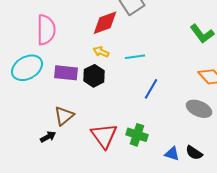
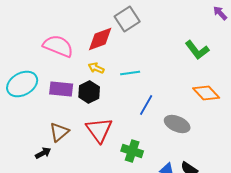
pink semicircle: (46, 30) -> (58, 46), moved, turned -68
gray ellipse: (199, 109) -> (177, 124), moved
red triangle: (104, 136) -> (99, 130), moved

